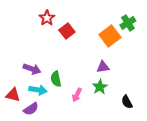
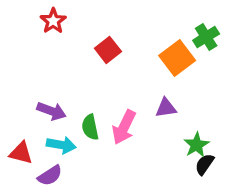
red star: (47, 18) -> (53, 21), moved
green star: (100, 87) -> (196, 145), moved
pink arrow: (77, 95) -> (124, 127), moved, size x1.5
black semicircle: (127, 102) -> (205, 164), turned 64

